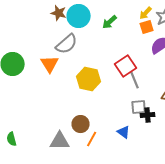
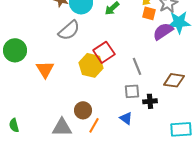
orange square: (147, 27) -> (149, 13), turned 32
orange triangle: (50, 64) -> (45, 69), moved
red square: (126, 66) -> (104, 52), moved
gray square: (139, 107) -> (132, 91), moved

